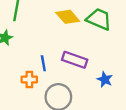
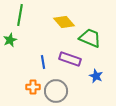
green trapezoid: (99, 19) -> (90, 38), moved
orange cross: (29, 80) -> (33, 87), moved

